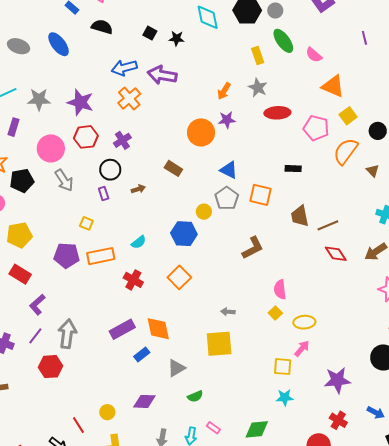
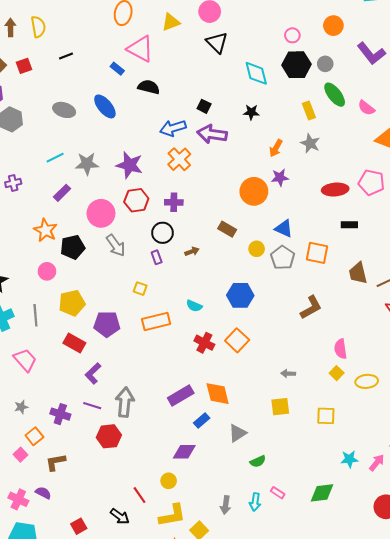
black square: (150, 33) -> (204, 106), moved
black star: (177, 38) -> (251, 112), moved
red ellipse: (277, 113) -> (335, 190), moved
purple rectangle: (14, 127) -> (62, 193), turned 30
purple cross: (122, 140) -> (174, 202), turned 36
yellow circle: (204, 212) -> (257, 249), moved
cyan semicircle: (139, 242) -> (194, 306), turned 63
purple pentagon: (67, 255) -> (107, 324), moved
red cross: (133, 280) -> (204, 343), moved
purple line: (35, 336) -> (92, 406), turned 72
yellow square: (219, 344) -> (280, 407), size x0.7
pink arrow: (302, 349) -> (377, 463), moved
yellow square: (283, 367) -> (326, 416), moved
purple diamond: (144, 401) -> (184, 452), moved

